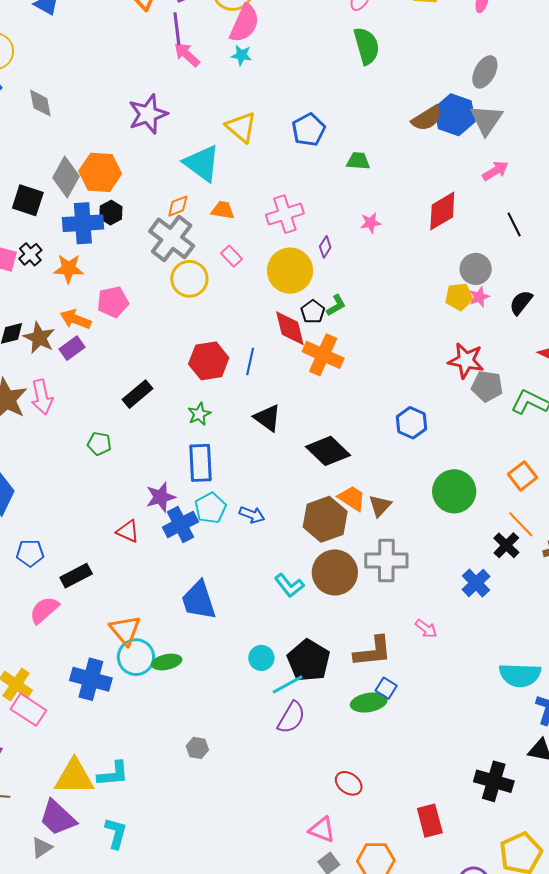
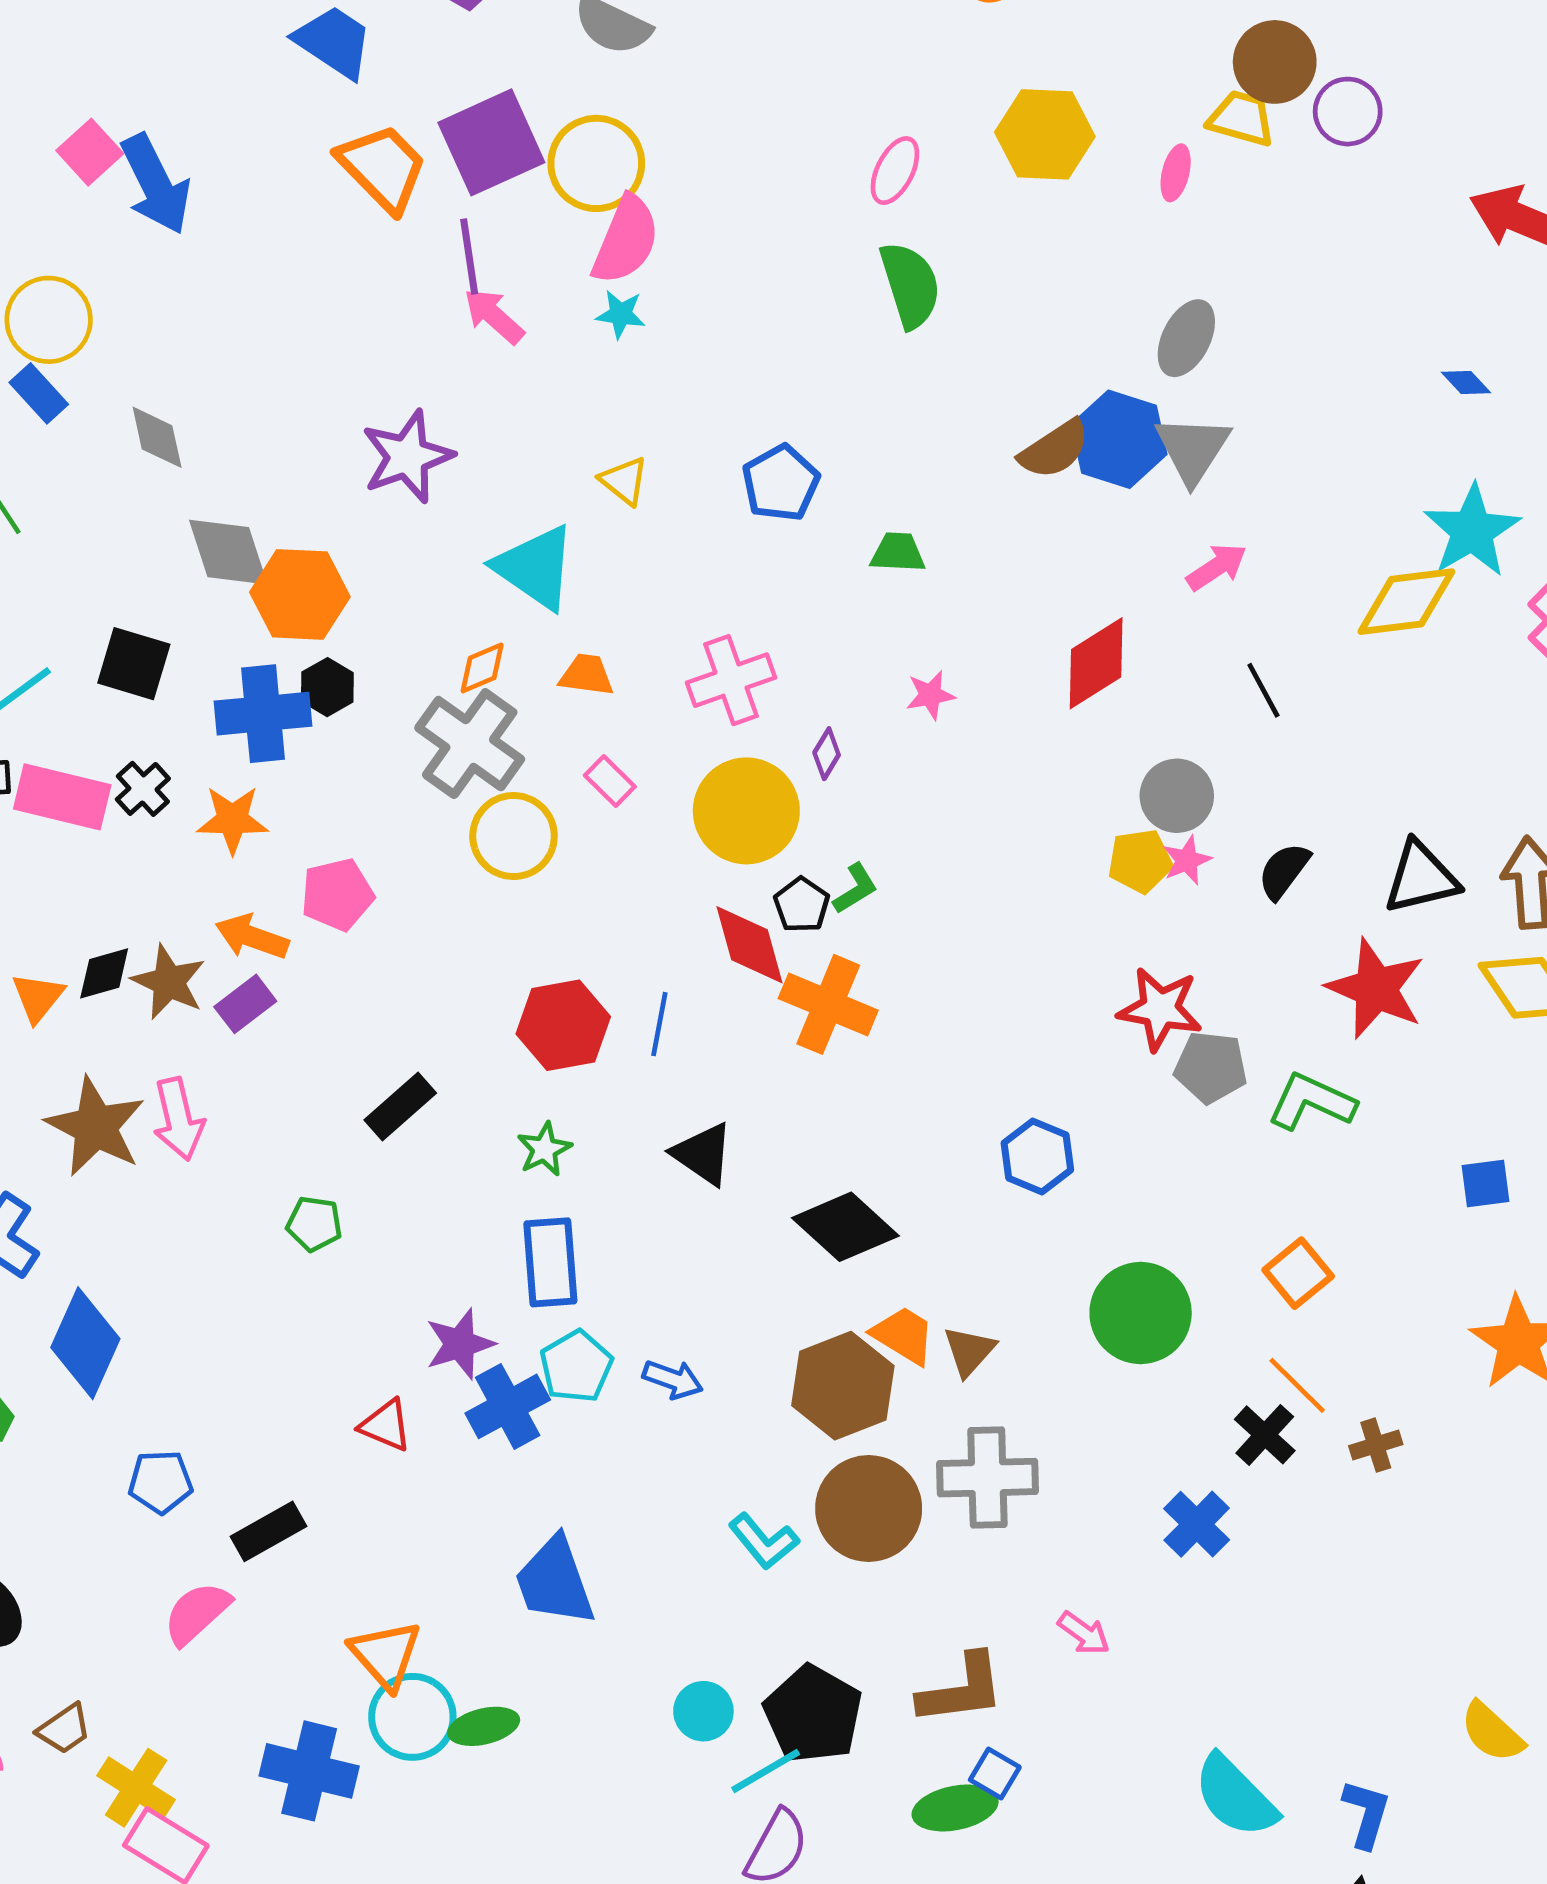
yellow triangle: (241, 127) -> (624, 481), size x0.7
gray diamond: (66, 177) -> (228, 552), moved, turned -45
cyan semicircle: (520, 675) -> (1235, 1796), moved, turned 45

